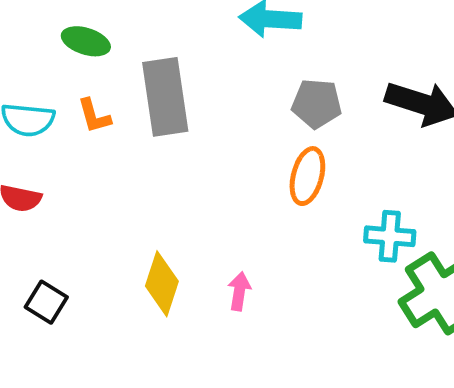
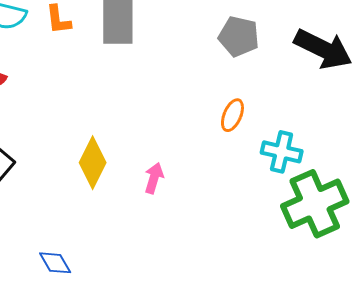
orange ellipse: (307, 176) -> (232, 115), moved, size x0.7

